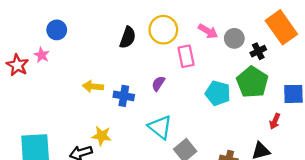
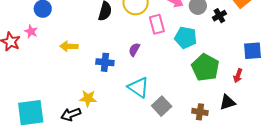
green pentagon: (252, 82) -> (205, 67), moved
yellow arrow: (93, 86) -> (69, 46), moved
cyan pentagon: (218, 93) -> (186, 38), moved

